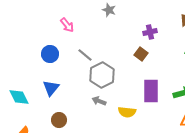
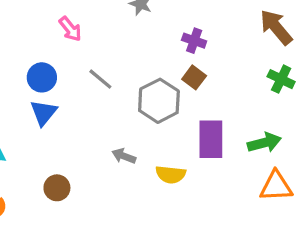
purple cross: (150, 32) -> (194, 41), moved, turned 32
gray hexagon: (102, 75) -> (159, 101), moved
blue triangle: (51, 88) -> (44, 113), moved

